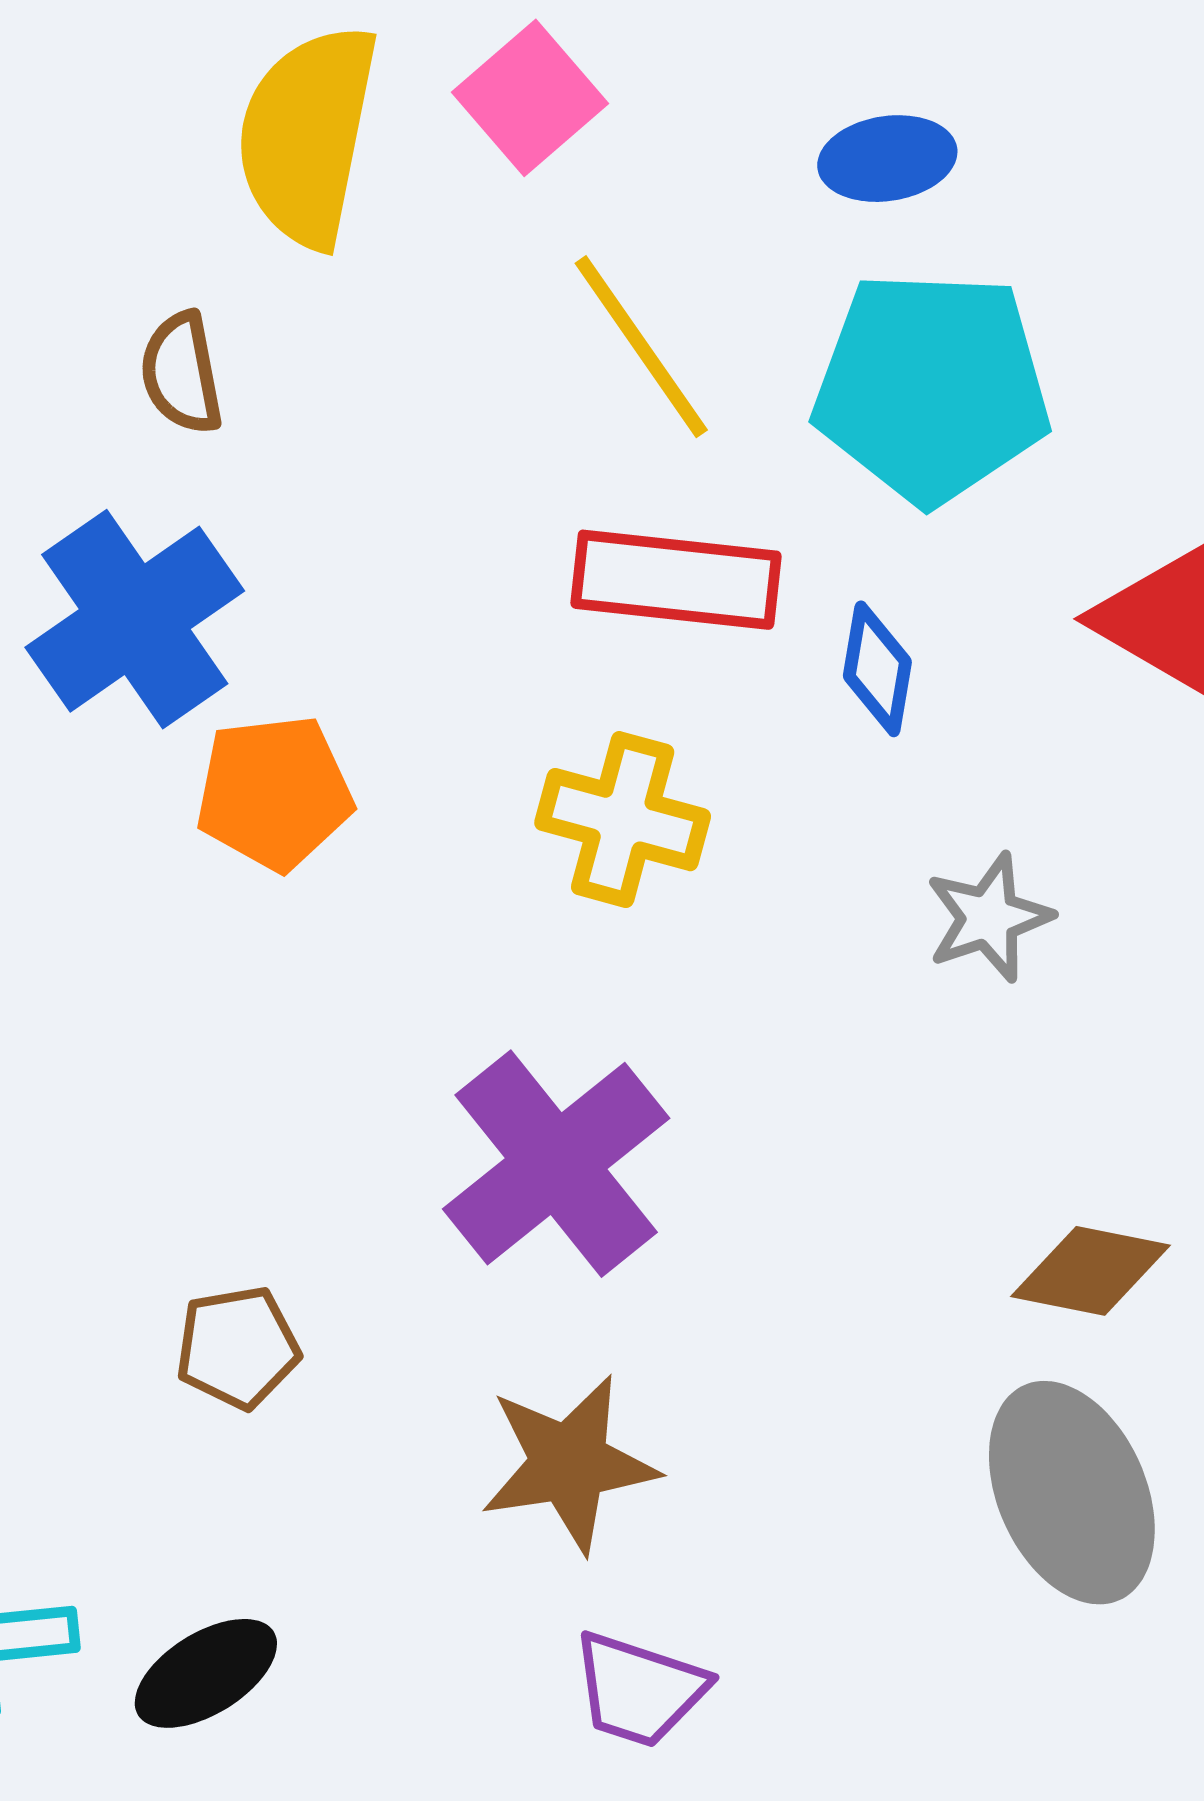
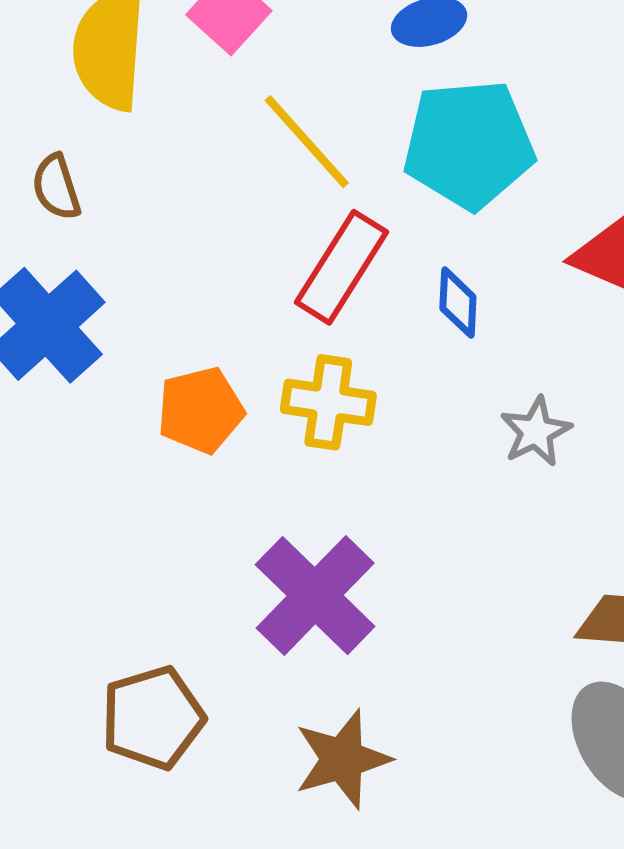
red rectangle: (676, 580) -> (341, 267), turned -57
orange pentagon: (274, 793) -> (200, 410), moved
brown pentagon: (238, 1347) -> (153, 718), size x1.5

